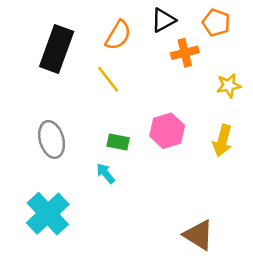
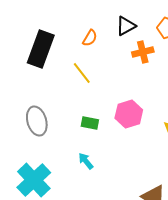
orange semicircle: (118, 35) -> (90, 38), size x0.7
cyan arrow: (106, 173) -> (86, 161), moved

